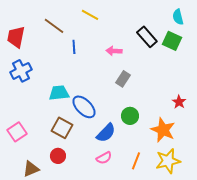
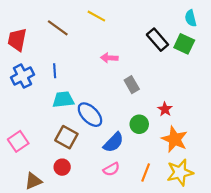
blue line: (74, 47) -> (55, 71), moved
pink arrow: (114, 51) -> (109, 58), moved
gray rectangle: (123, 79) -> (132, 85), turned -63
red star: (179, 102) -> (165, 109), moved

